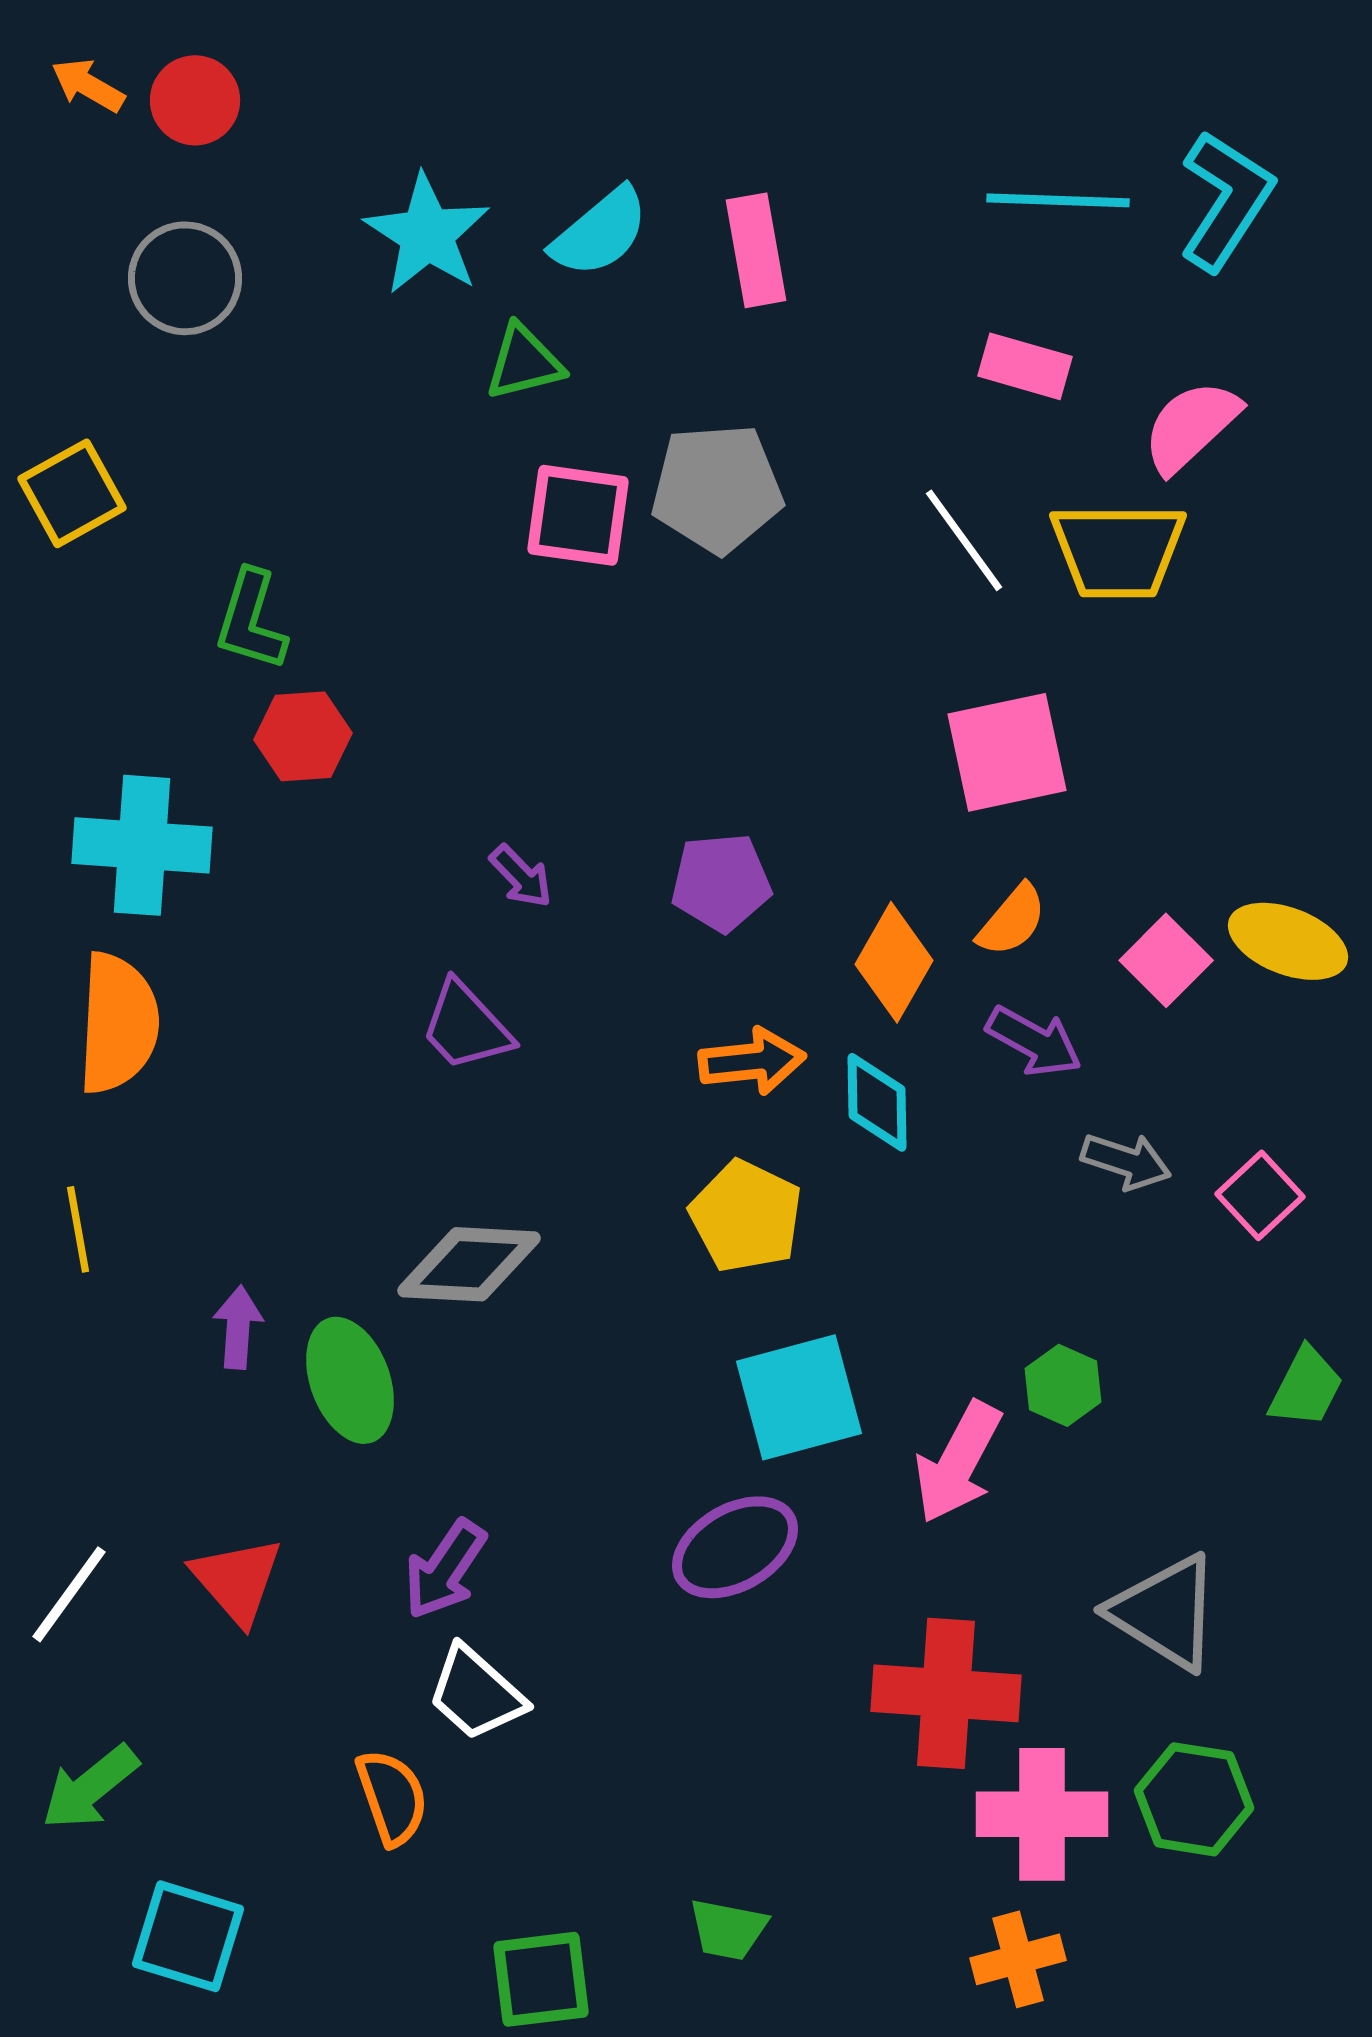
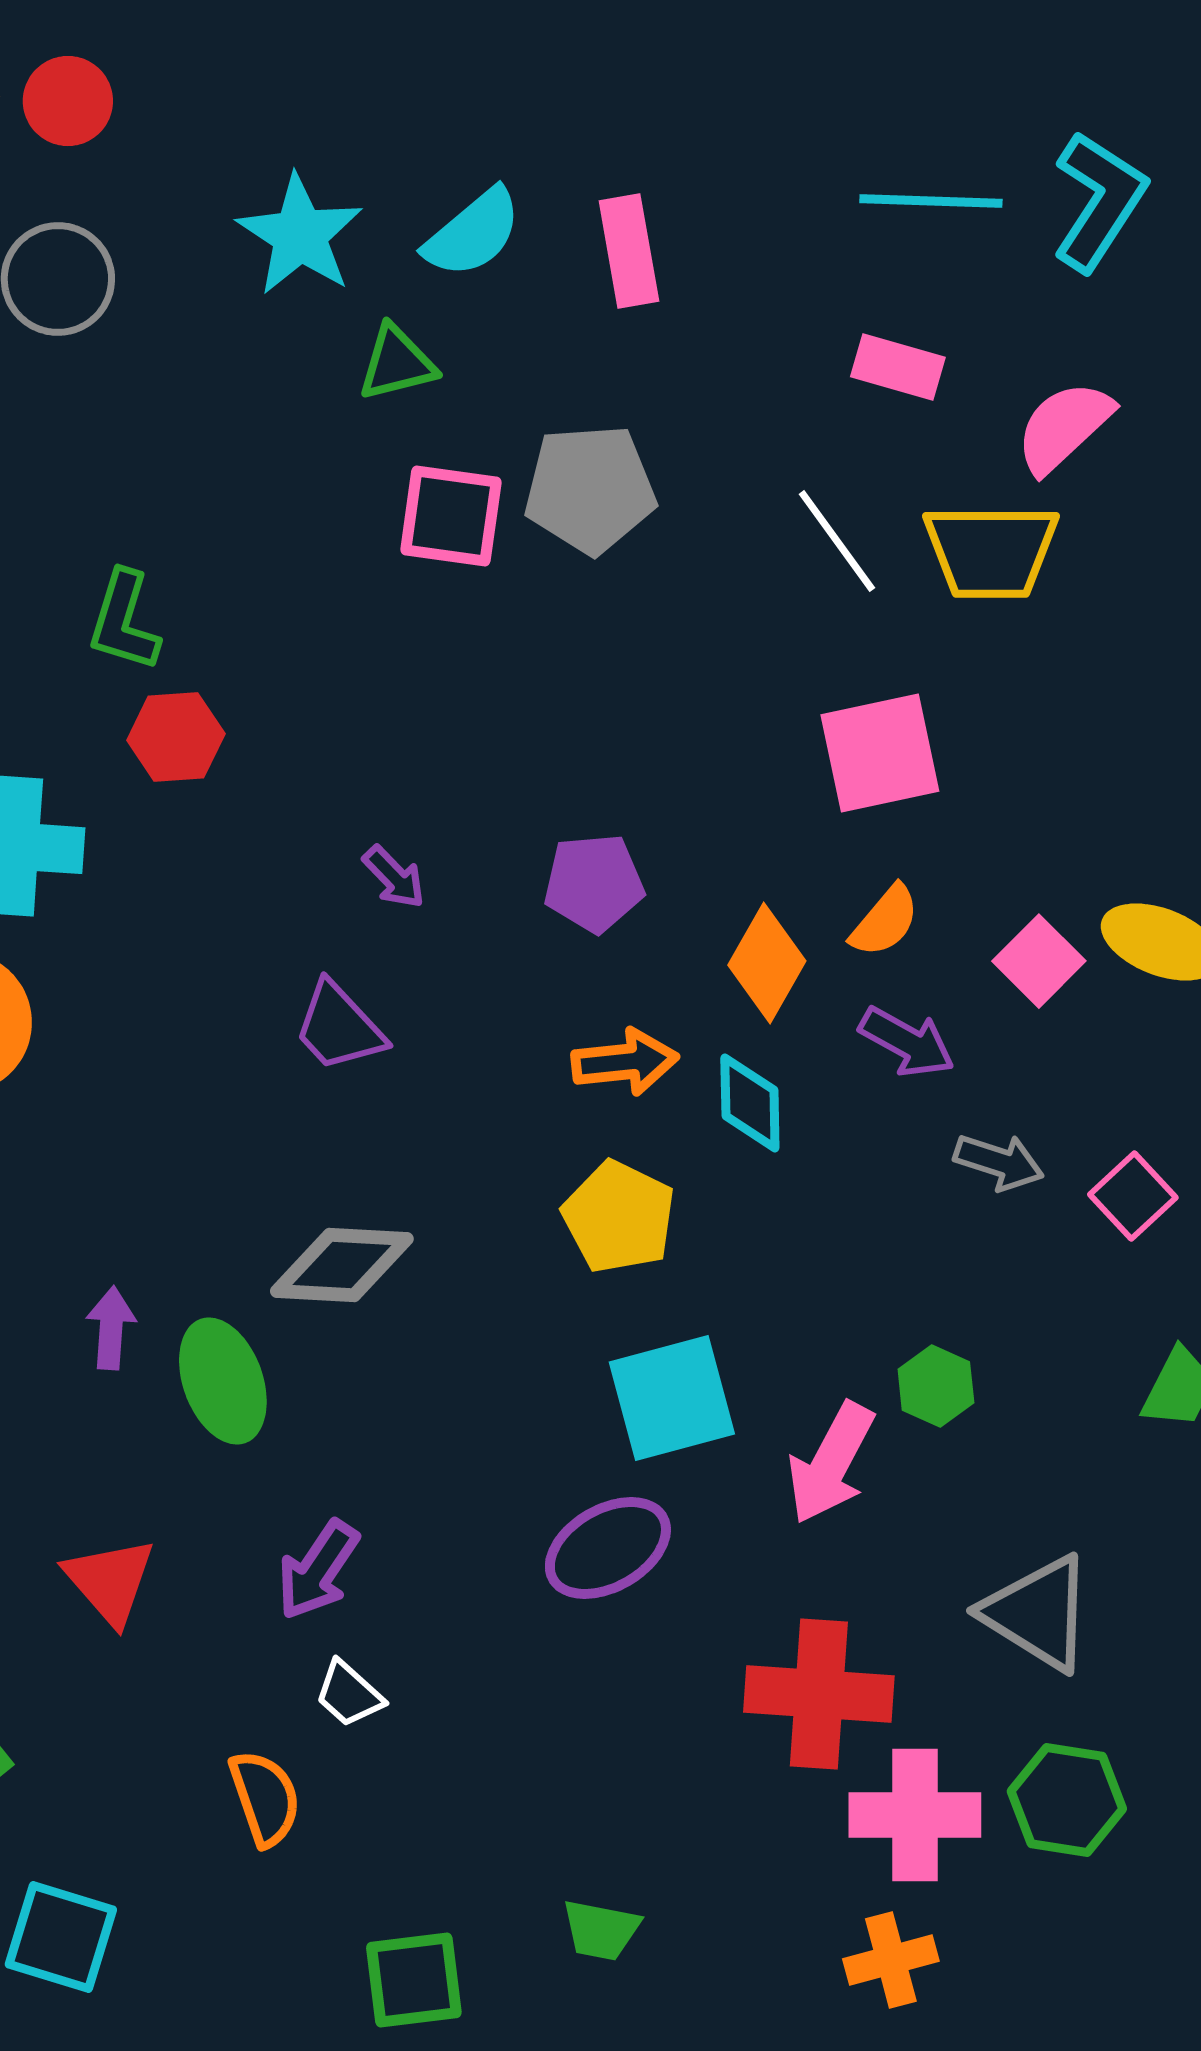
white trapezoid: (476, 1693) -> (349, 1694), size x0.7

